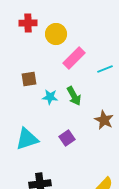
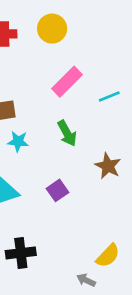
yellow circle: (56, 34) -> (52, 29), moved
cyan star: (50, 97) -> (18, 141), moved

